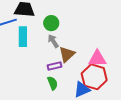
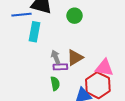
green circle: (51, 23) -> (75, 16), moved
gray arrow: (53, 41) -> (56, 57), moved

